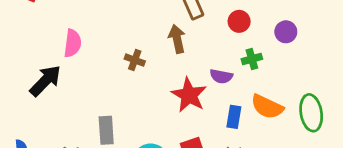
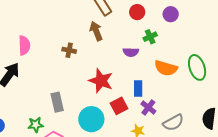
red star: (189, 95) -> (101, 81), moved
blue rectangle: (234, 117) -> (138, 88), moved

